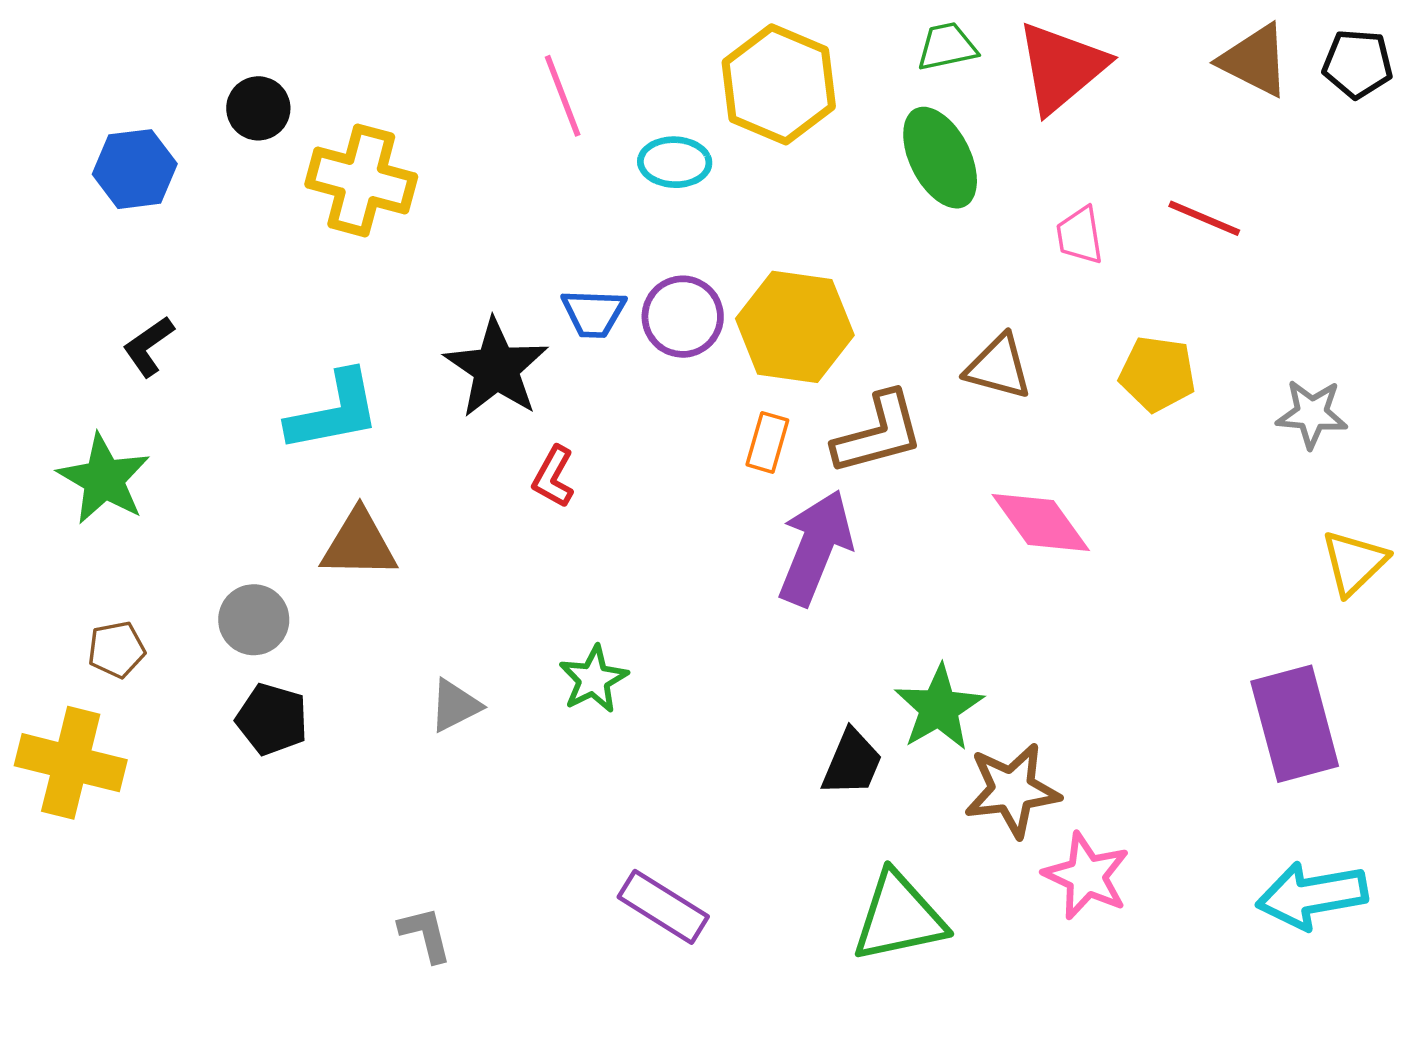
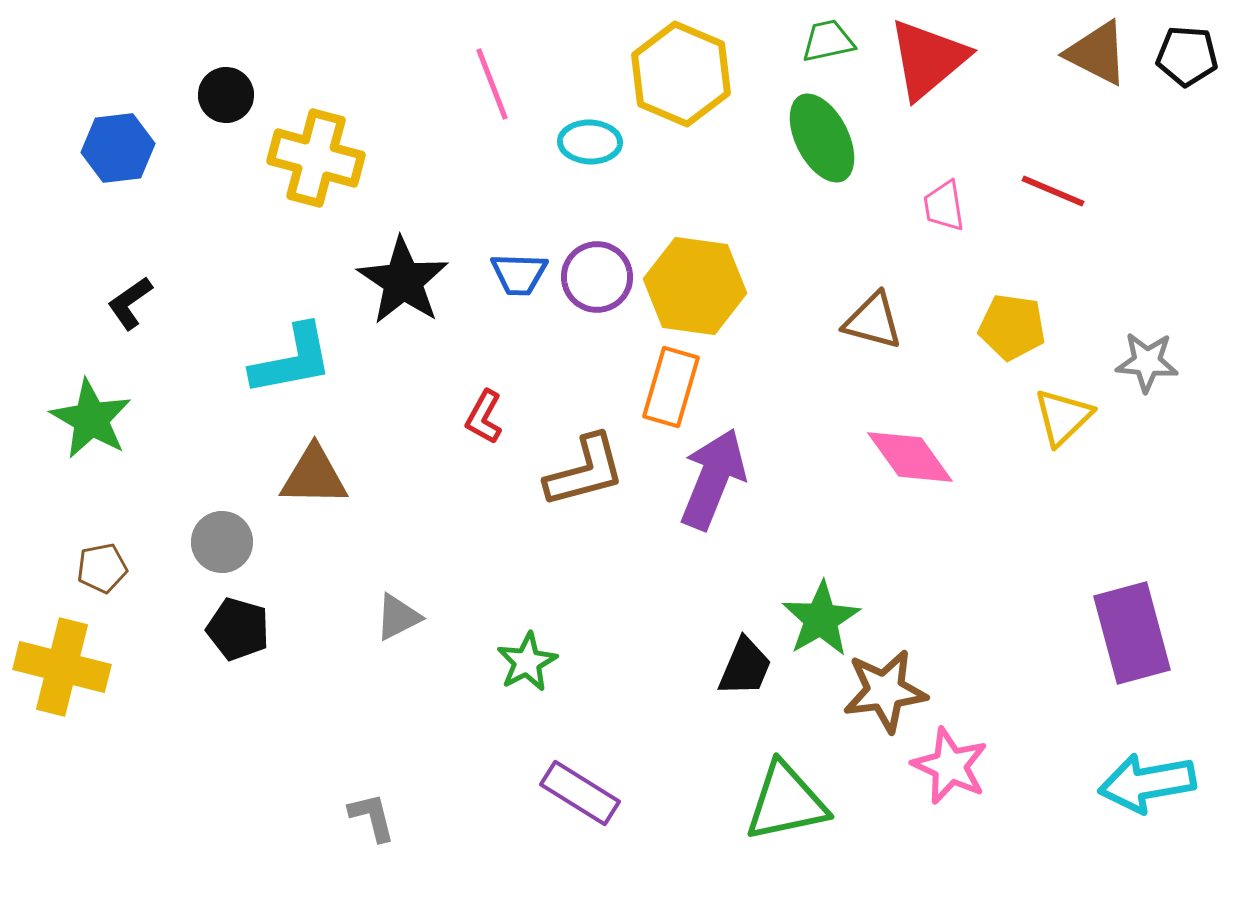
black star: (496, 368) -> (403, 281), moved
brown L-shape: (878, 433) -> (585, 471), moved
orange rectangle: (767, 442) -> (671, 387), size x1.5
yellow triangle: (1354, 563) -> (1063, 417), moved
green star: (593, 679) -> (527, 662), moved

